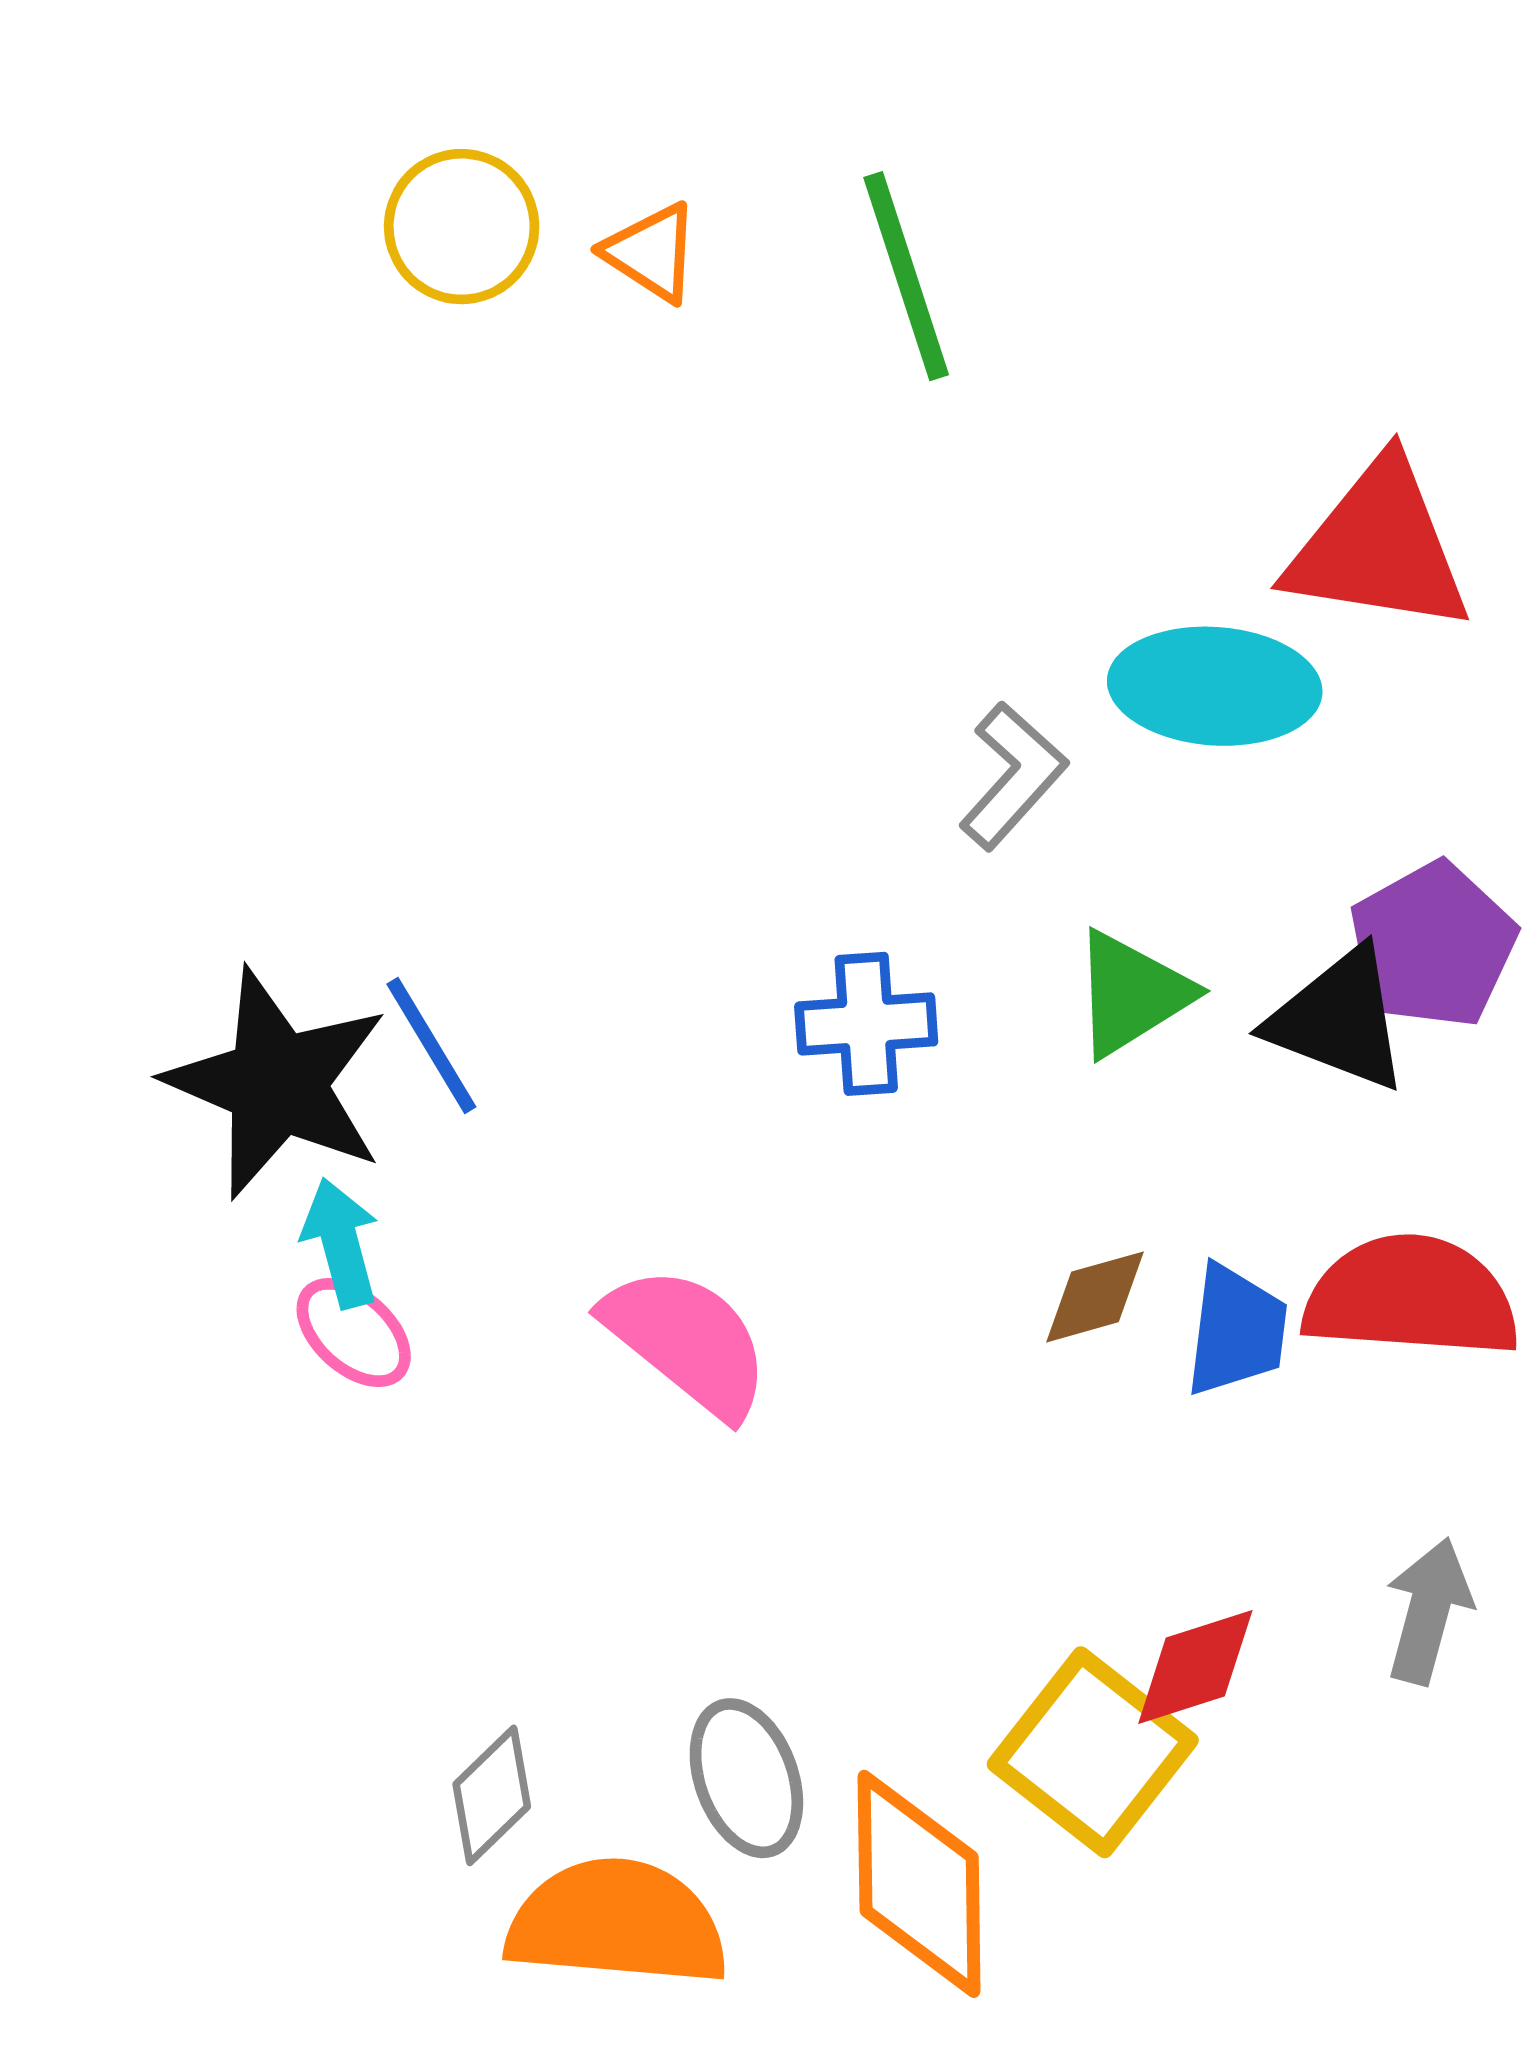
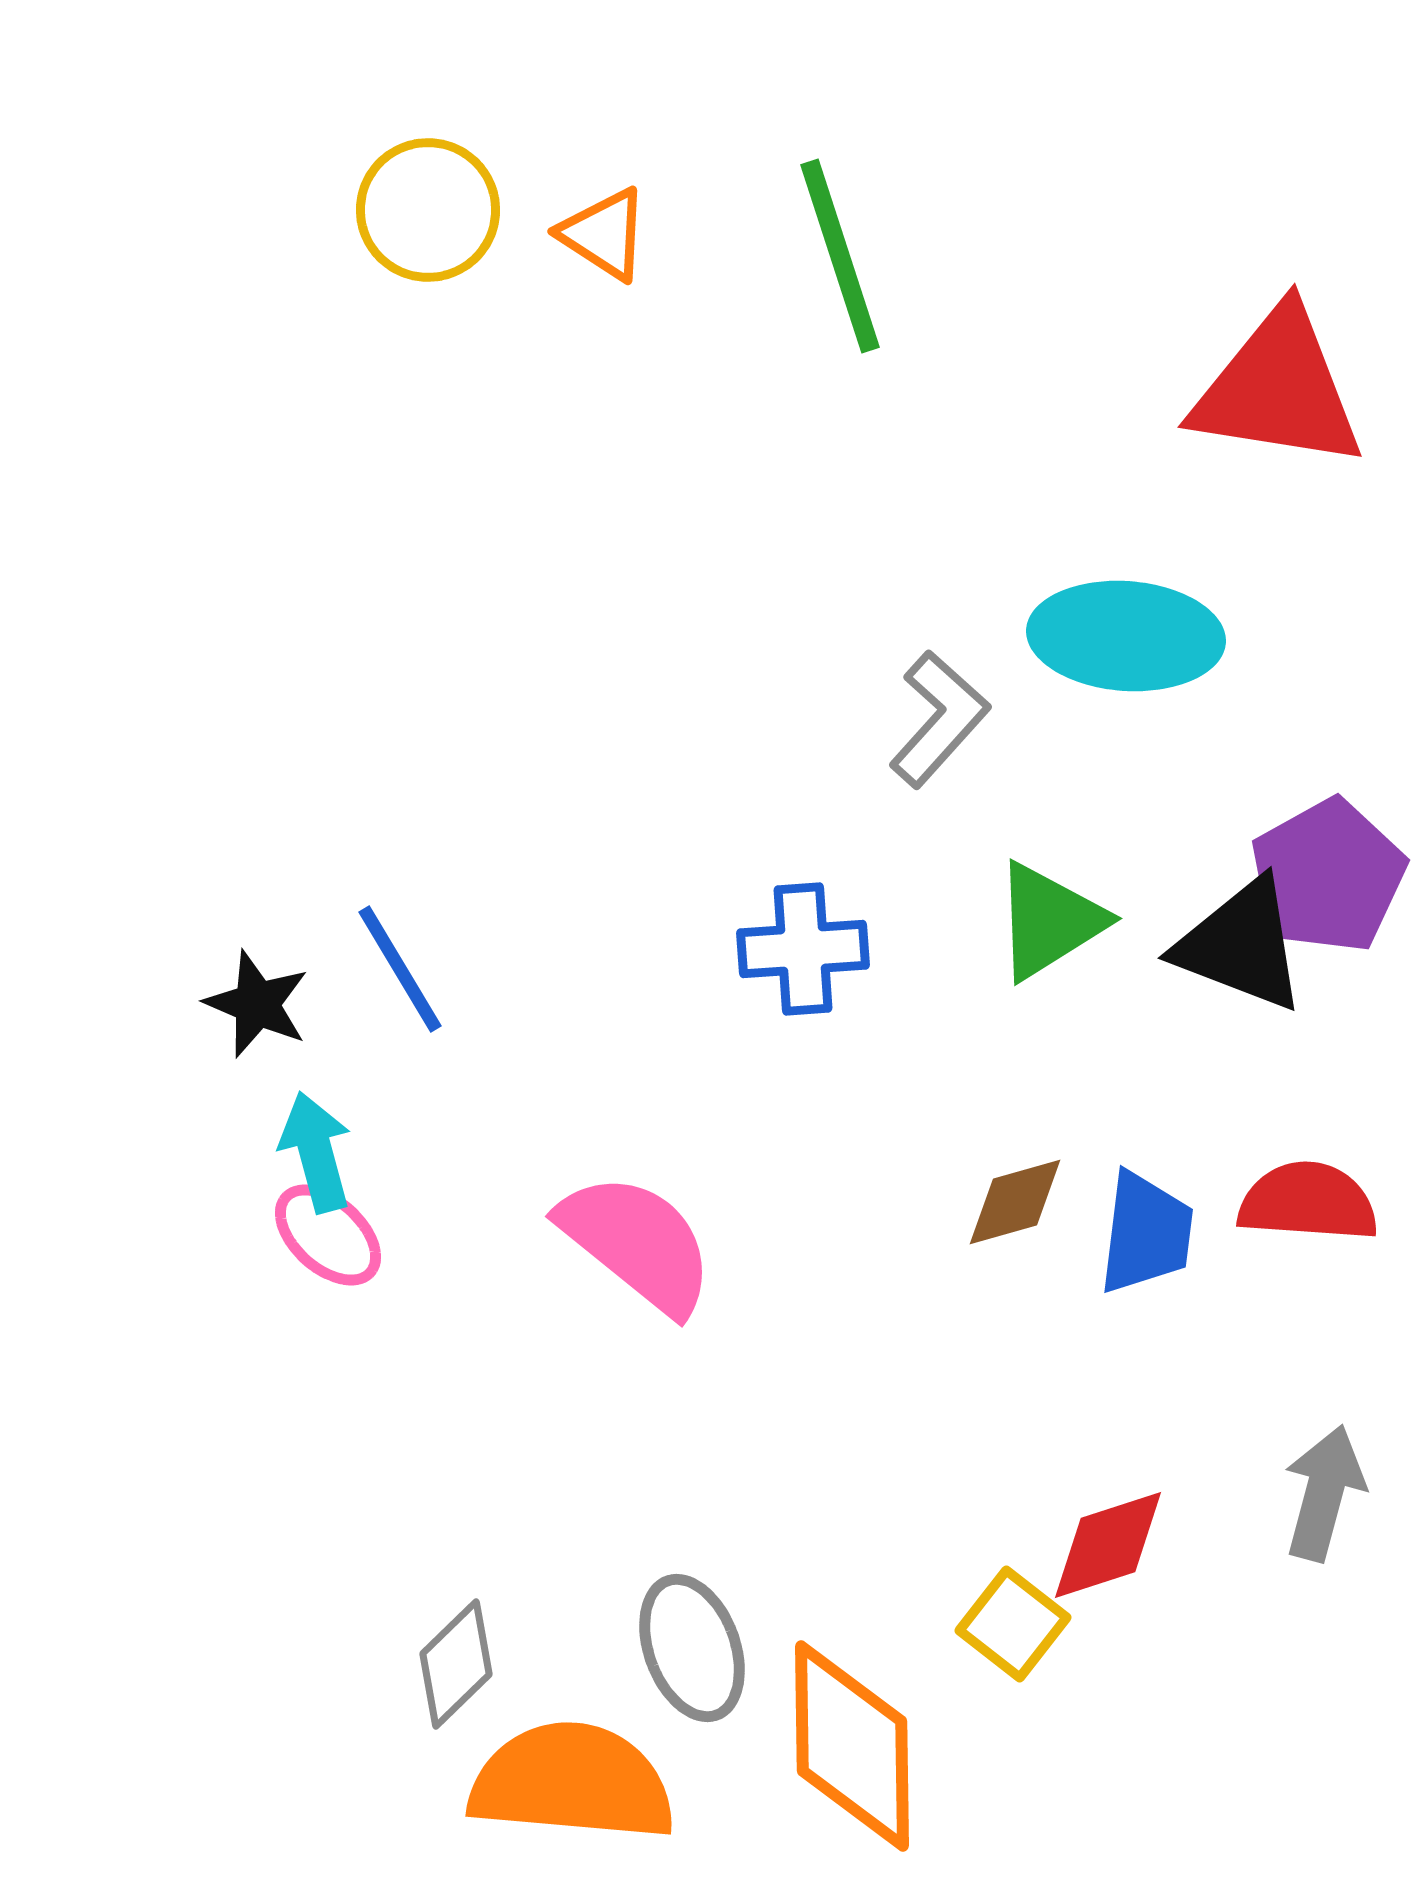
red triangle: (1379, 547) -> (1278, 389), moved
black star: (277, 1083) -> (257, 1004), size x0.5
red semicircle: (1411, 1297) -> (1308, 1202), size x0.7
yellow square: (1093, 1752) -> (1013, 1624), size x0.6

